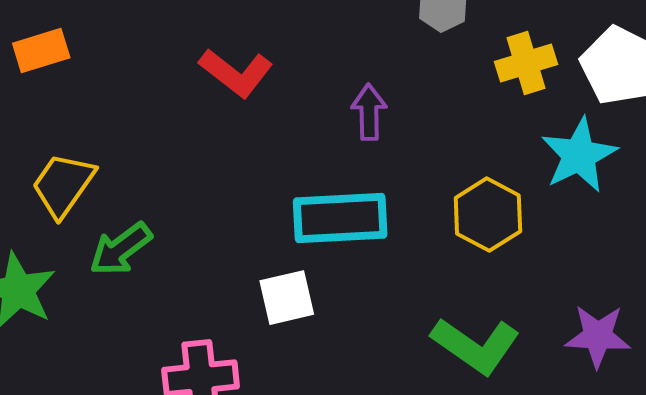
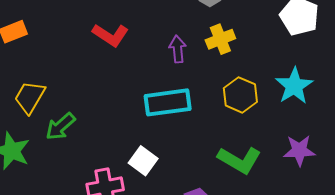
yellow cross: (526, 63) -> (220, 39), moved
cyan star: (579, 155) -> (294, 86), moved
white square: (287, 298) -> (143, 161), moved, turned -36

